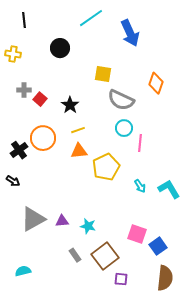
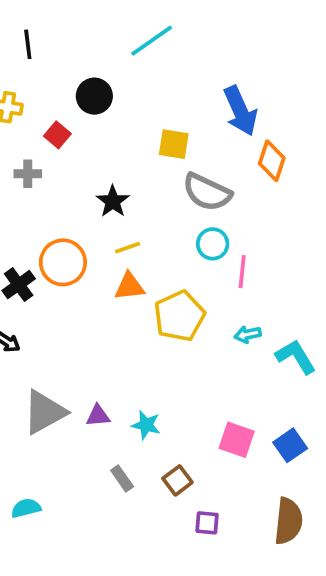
blue arrow: (130, 33) -> (240, 111), moved
red square: (40, 99) -> (57, 135), moved
cyan arrow: (140, 186) -> (248, 334), moved, turned 112
blue square: (158, 246) -> (290, 445), moved
brown square: (105, 256) -> (177, 480), size x0.6

